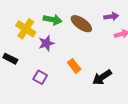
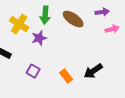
green arrow: (53, 20) -> (45, 15), turned 84
orange rectangle: (74, 66) -> (66, 76), moved

